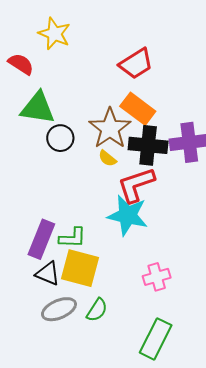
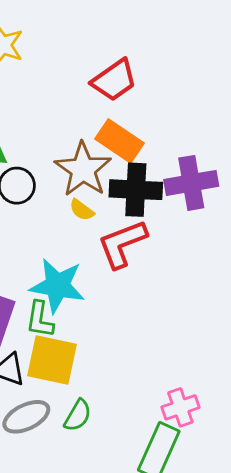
cyan star: (128, 215) -> (57, 286), moved
green L-shape: (72, 238) -> (40, 319), turned 100
pink cross: (157, 277) -> (180, 407), moved

